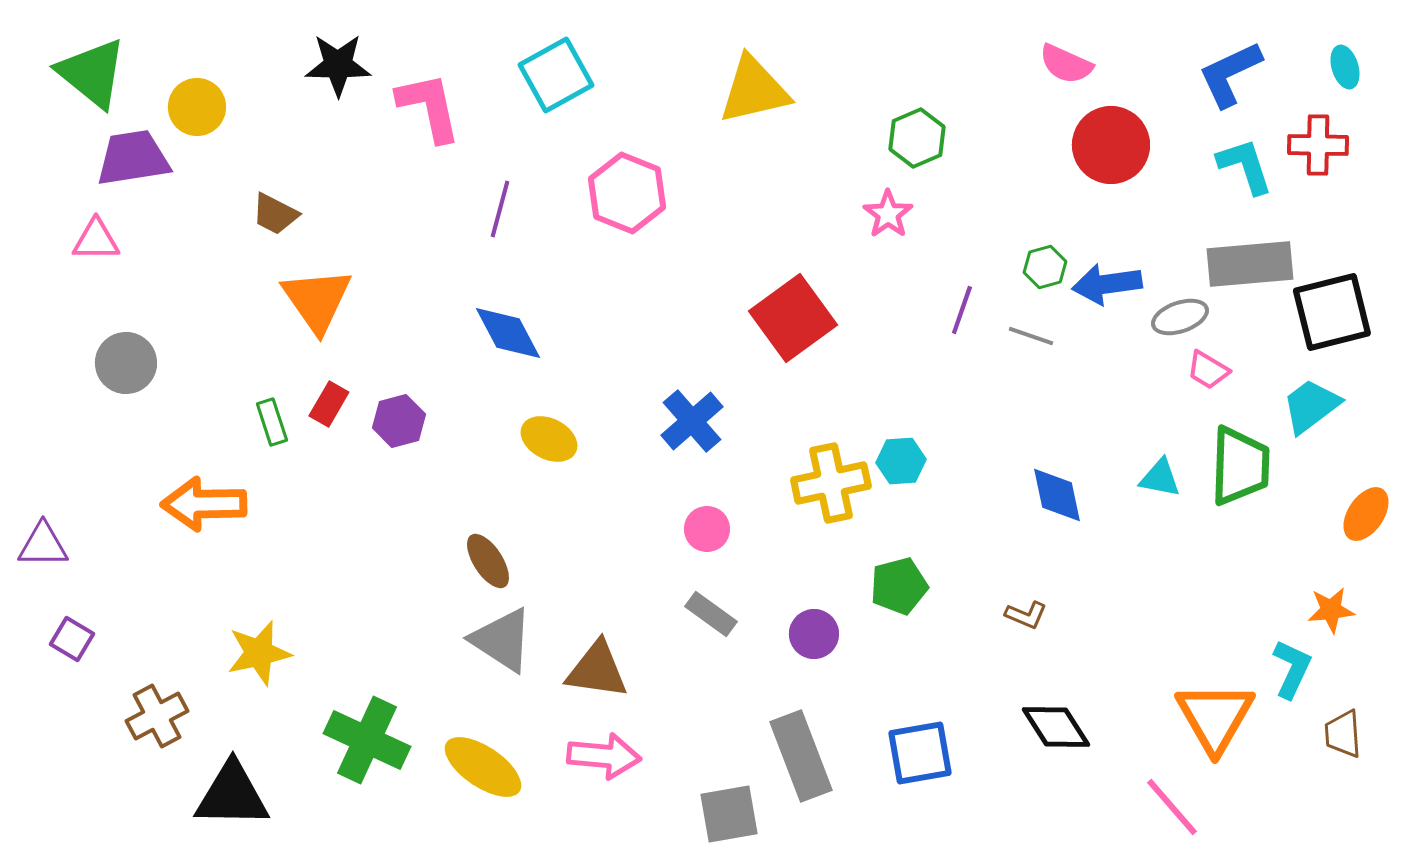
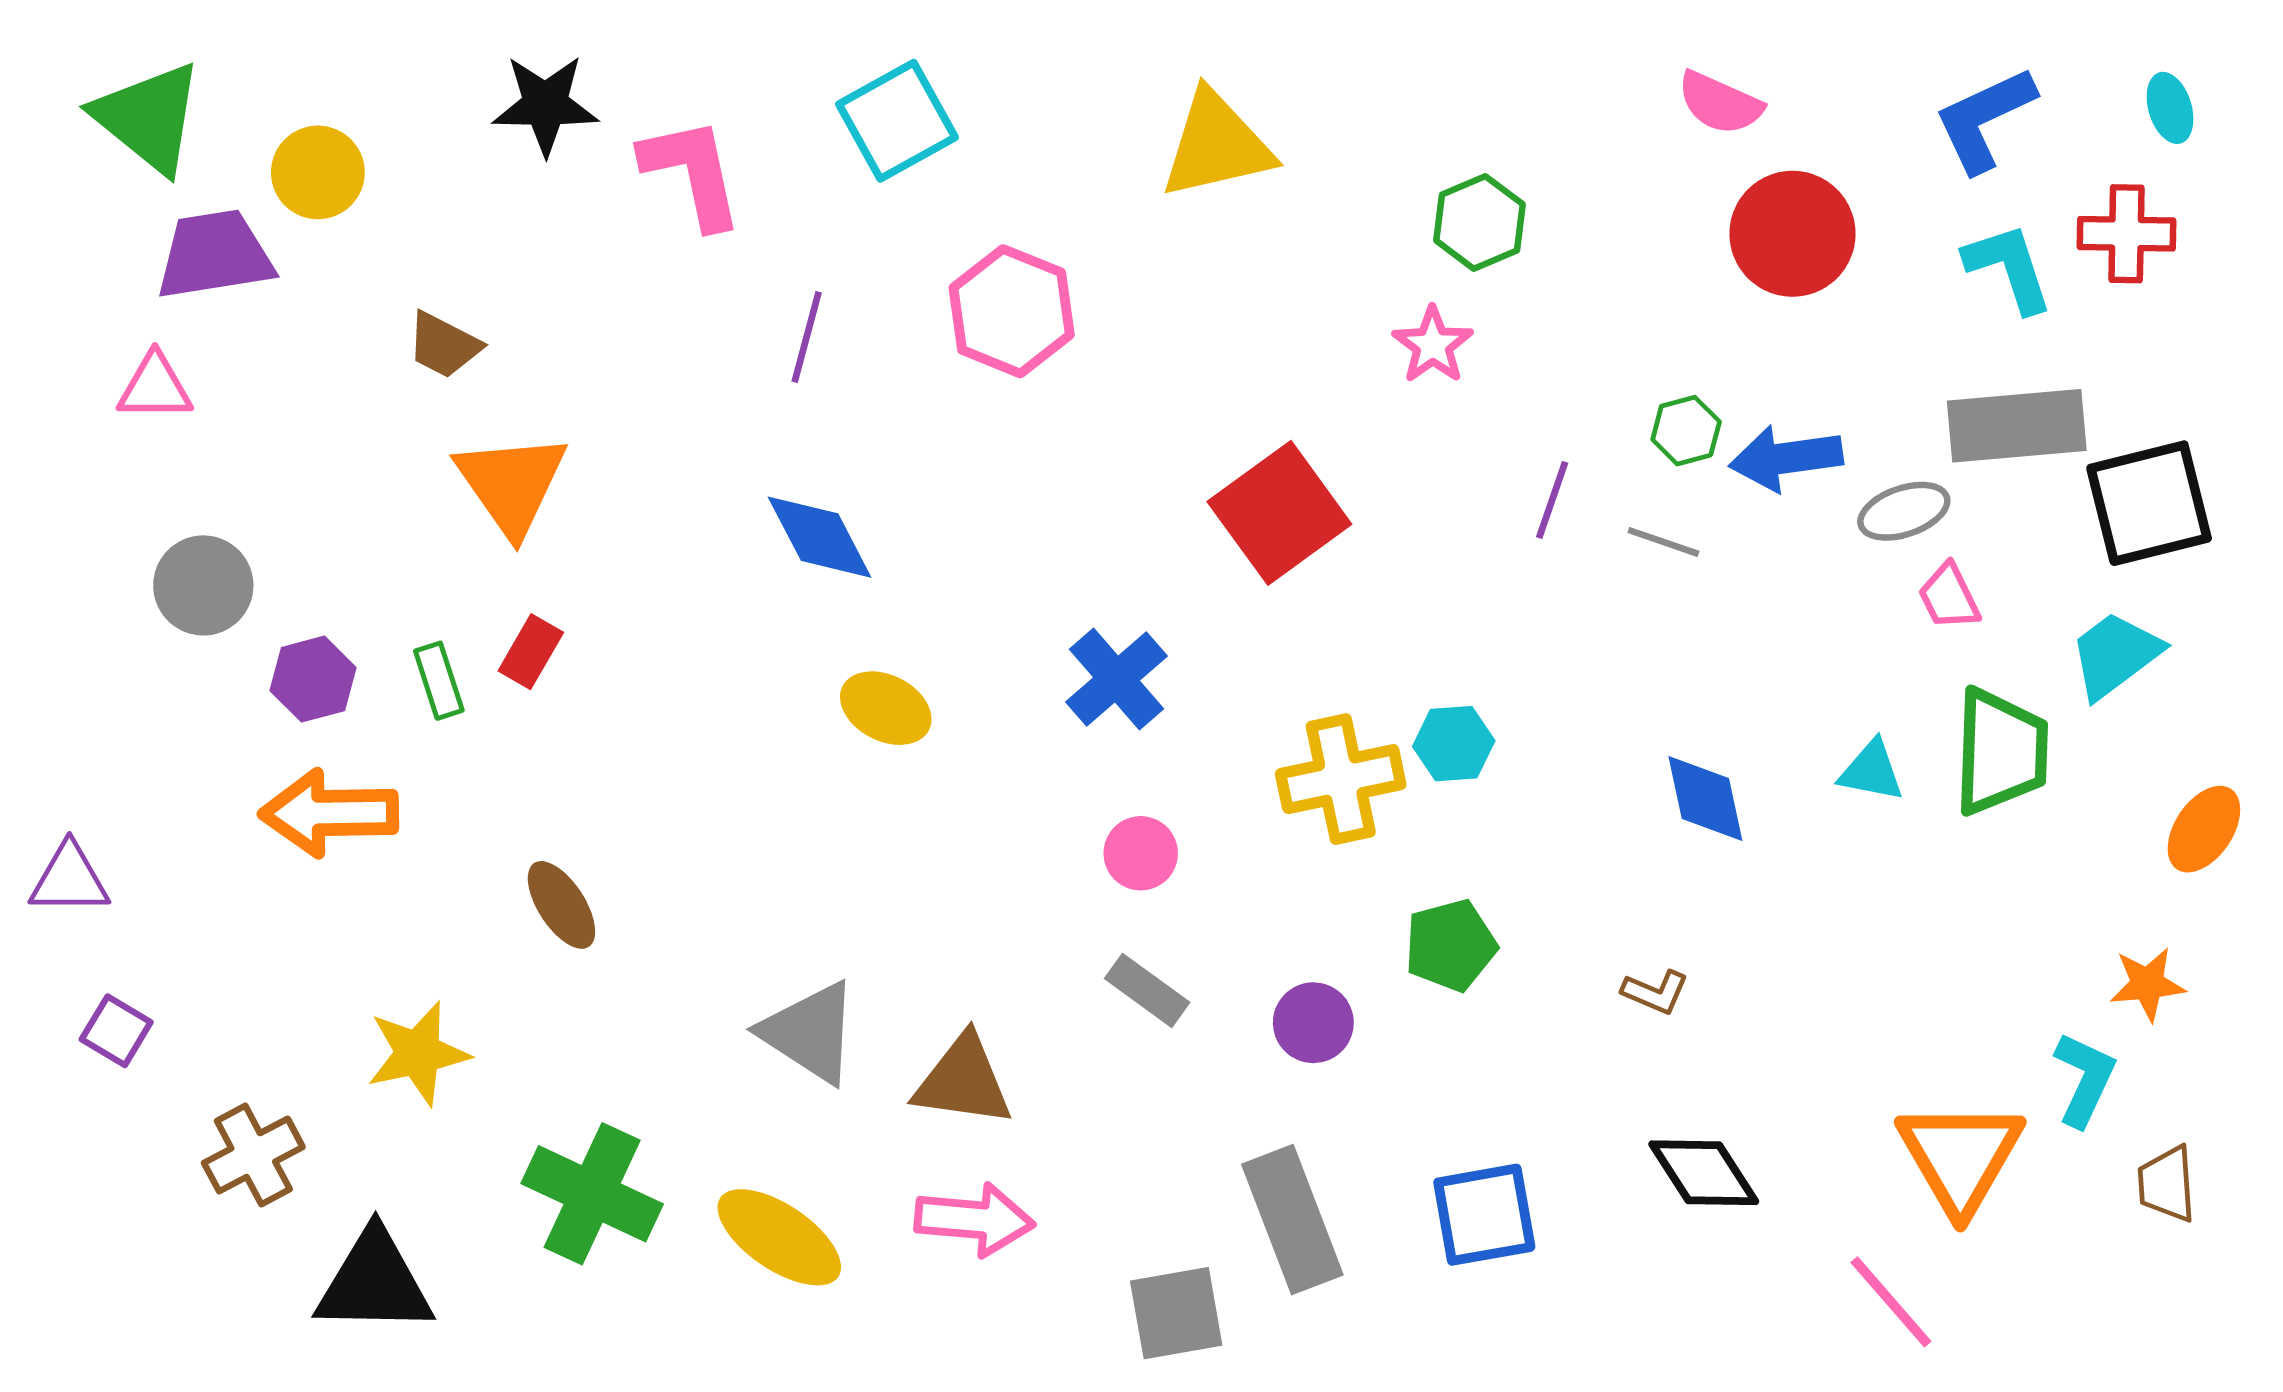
pink trapezoid: (1208, 370) -> (1949, 597), turned 33
purple hexagon: (399, 421) -> (313, 679), moved
brown ellipse: (488, 561) -> (561, 905), moved

